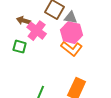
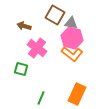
pink cross: (37, 31) -> (37, 48), moved
green square: (20, 47) -> (21, 69), moved

